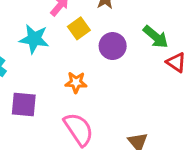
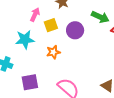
yellow square: (79, 28) -> (51, 25), turned 32
orange star: (76, 82) -> (53, 52), moved

